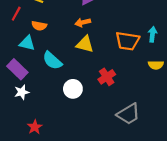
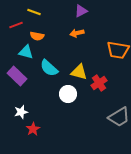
red line: (16, 14) -> (16, 25), turned 40
yellow triangle: (85, 44) -> (79, 72), moved
white star: (22, 92) -> (21, 112), moved

